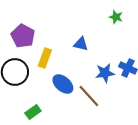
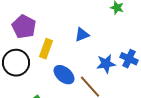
blue triangle: (81, 44) -> (82, 35), turned -35

